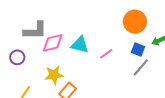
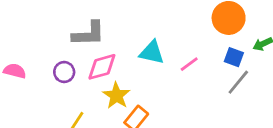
pink diamond: (53, 43) -> (102, 67), moved
yellow star: (54, 75) -> (116, 96), turned -30

